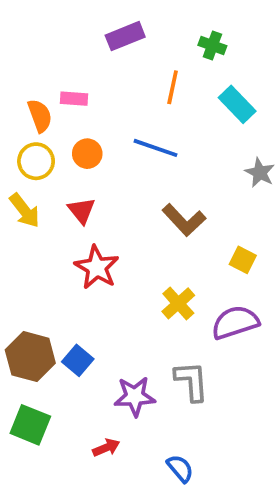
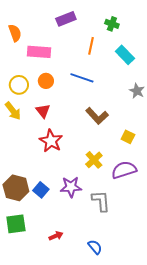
pink rectangle: (74, 99) -> (39, 52), size x1.6
orange semicircle: (40, 116) -> (15, 33), moved
purple star: (135, 396) -> (71, 187), moved
green square: (30, 425) -> (16, 224), turned -30

